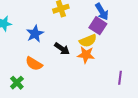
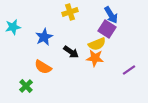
purple line: (120, 78) -> (129, 70), moved, turned 48

